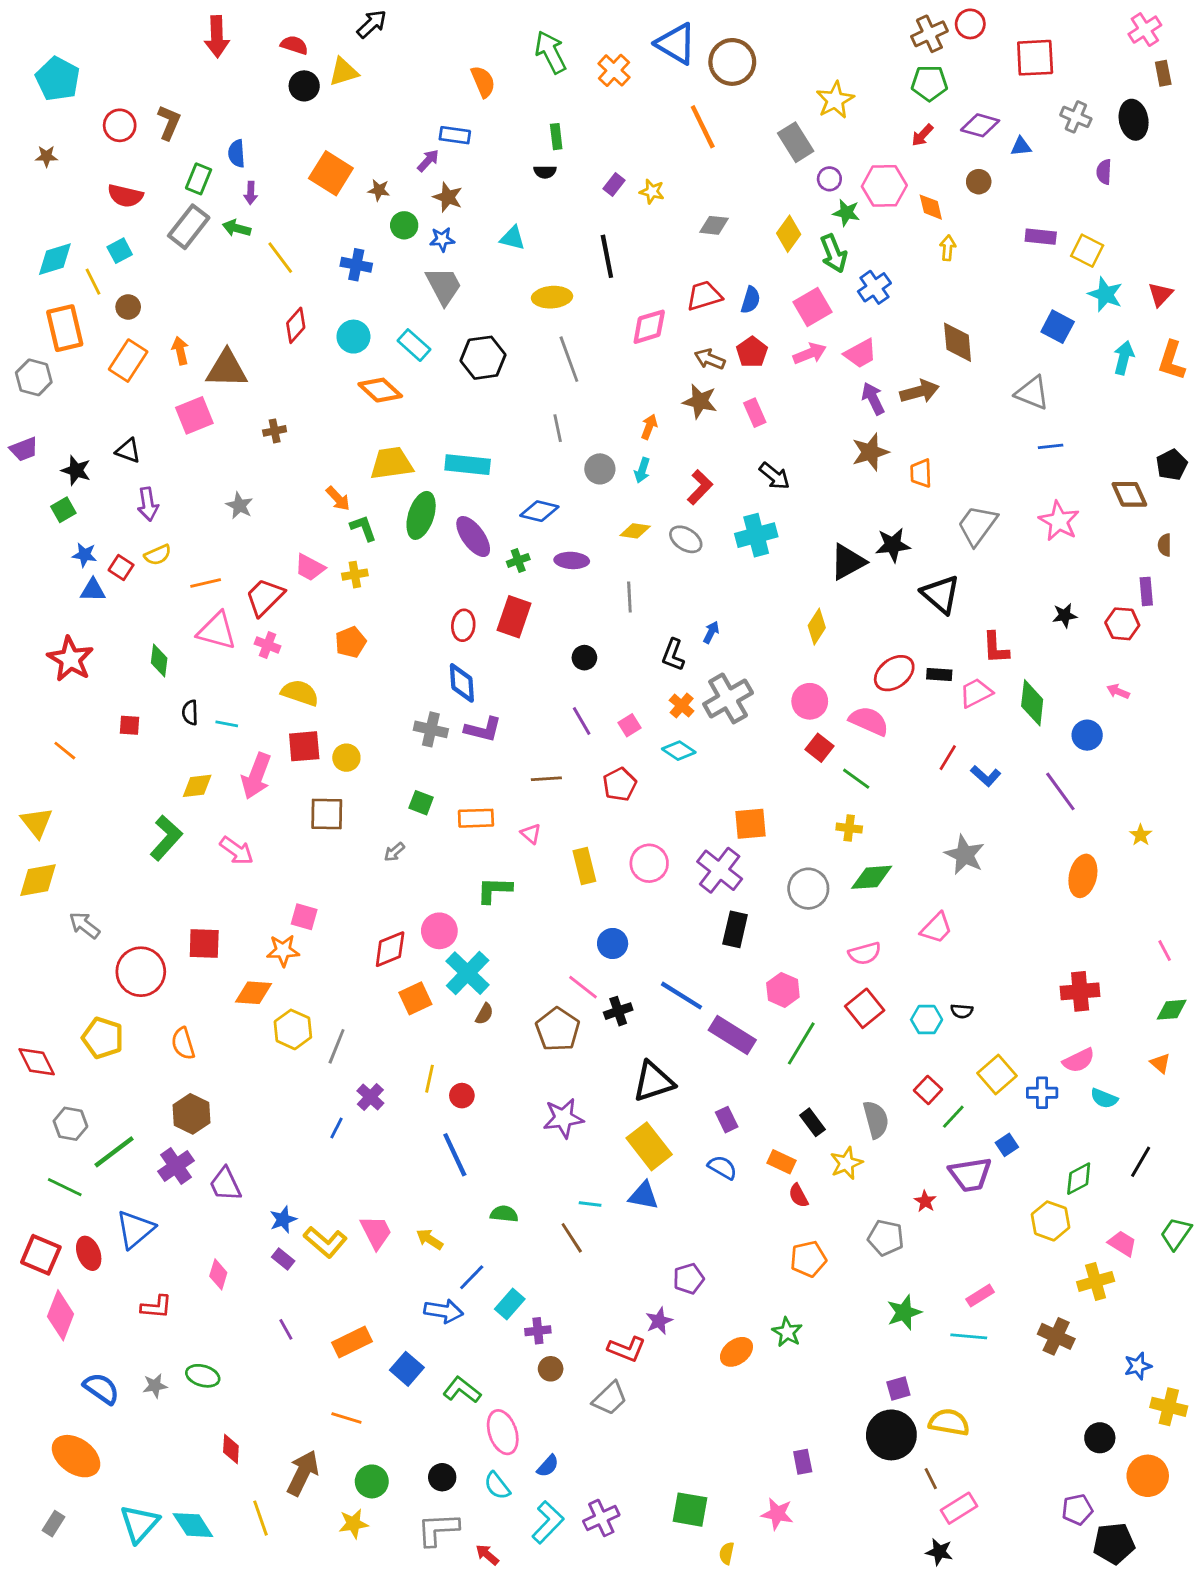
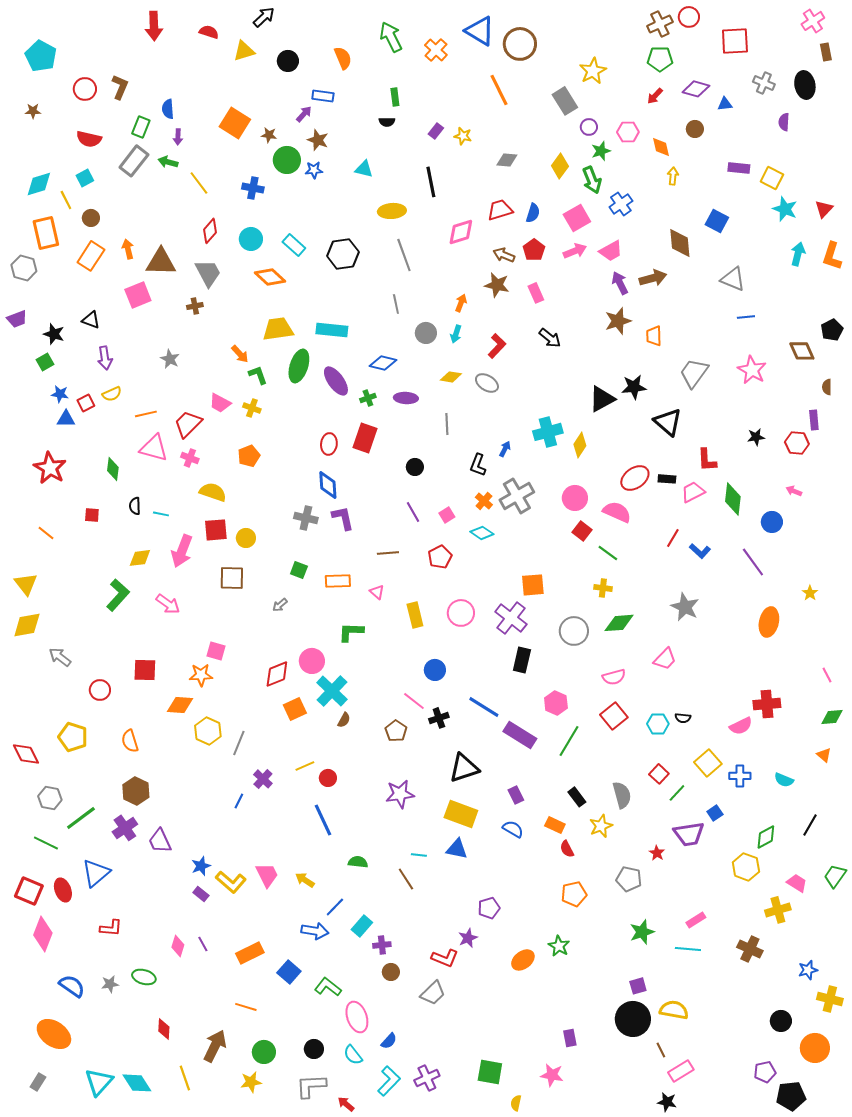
black circle: (304, 86) -> (288, 61), moved
pink hexagon: (884, 186) -> (628, 132), size x0.7
green star: (846, 213) -> (601, 151), turned -30
green circle: (404, 225) -> (287, 160), size x1.4
gray trapezoid: (444, 286) -> (208, 273), moved
blue square: (1058, 327) -> (717, 221), moved
cyan cross: (756, 535) -> (548, 432), moved
red square: (121, 568) -> (86, 403), turned 30
yellow cross: (355, 575) -> (252, 408), turned 30
purple L-shape: (483, 729) -> (343, 518), turned -116
red circle: (141, 972) -> (100, 690), size x0.6
brown pentagon: (558, 1029) -> (396, 731), size x0.7
pink semicircle: (1079, 1060) -> (741, 726), moved
yellow line: (429, 1079) -> (305, 766), turned 54
yellow rectangle: (649, 1146) -> (461, 814), turned -32
pink diamond: (218, 1274) -> (178, 946), moved

